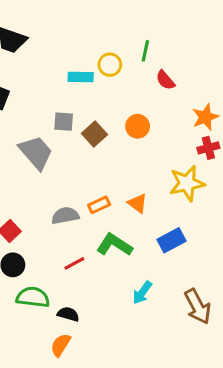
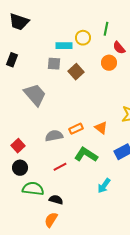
gray square: (64, 122) -> (54, 64), moved
orange circle: (138, 126) -> (109, 63), moved
brown square: (94, 134) -> (76, 72), moved

